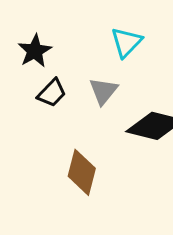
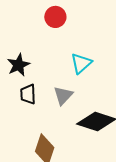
black trapezoid: (52, 93) -> (28, 94), turned 130

